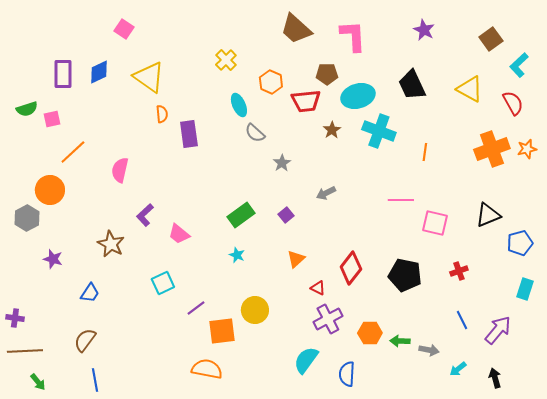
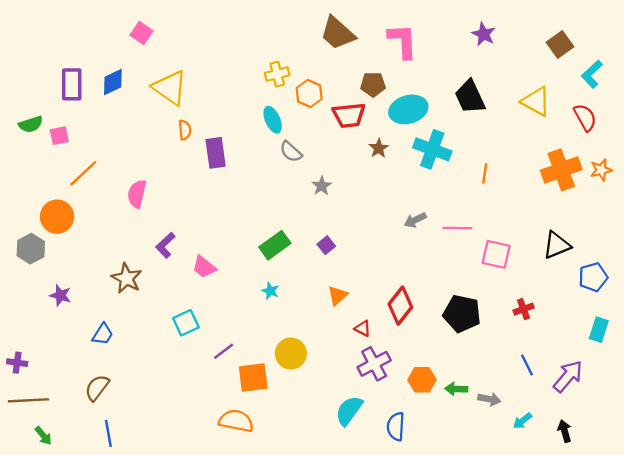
yellow cross: (226, 60) -> (277, 74), moved, turned 30
gray arrow: (326, 193) -> (415, 220), moved

